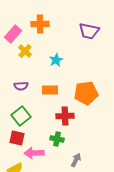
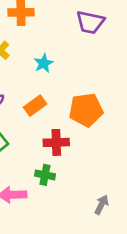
orange rectangle: (50, 90) -> (35, 106), turned -35
gray arrow: (76, 160) -> (102, 205), moved

